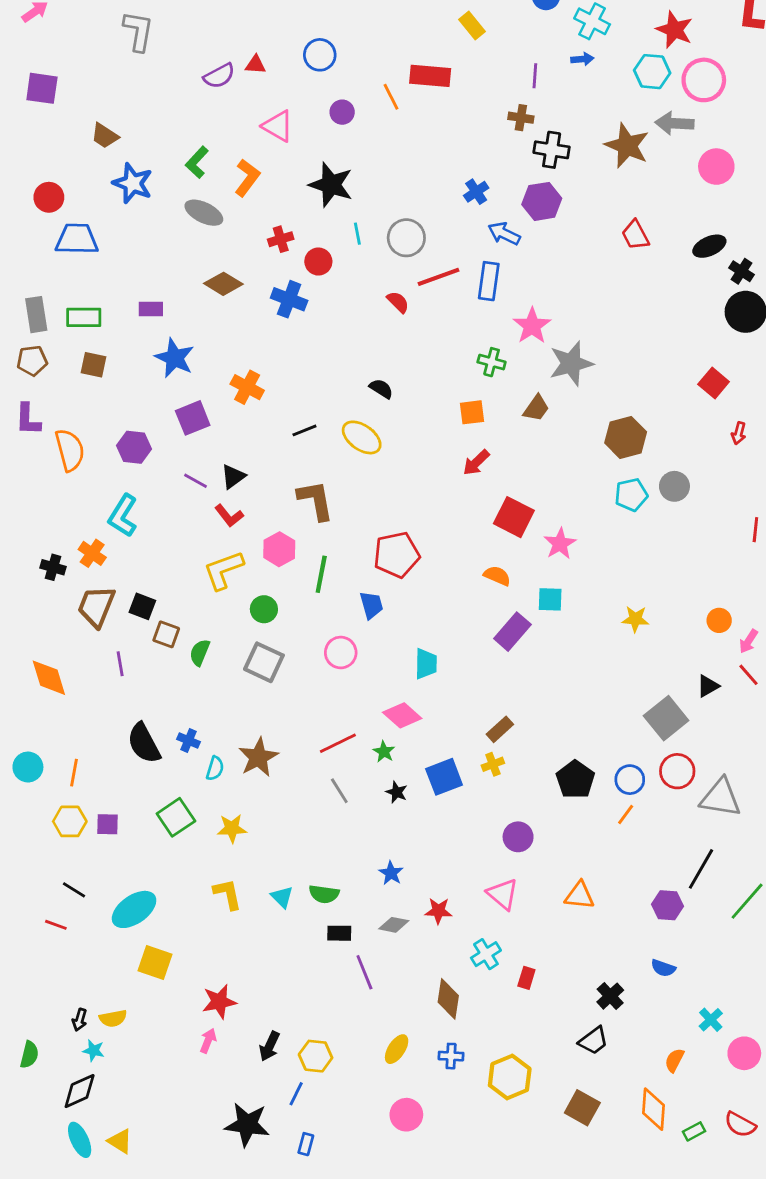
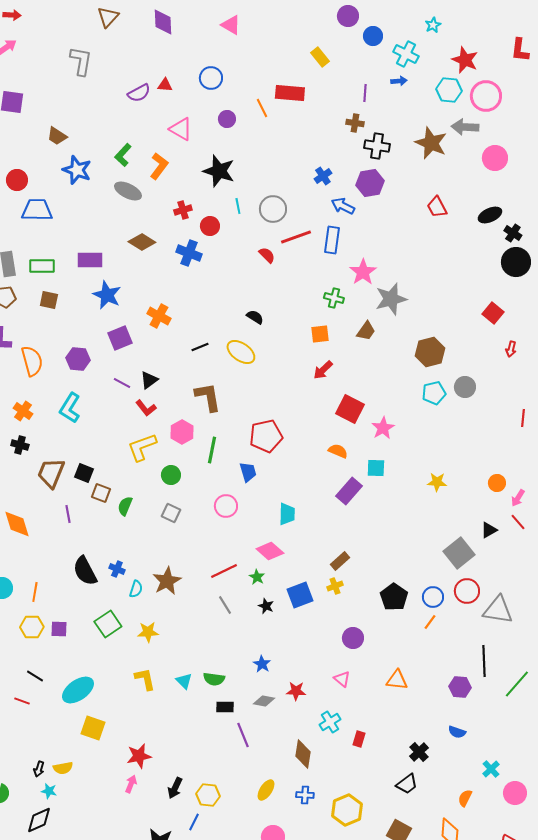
purple rectangle: (151, 309) -> (90, 260), size x1.4
orange cross: (92, 553) -> (23, 411), moved
gray square: (264, 662) -> (171, 513), size x0.7
black line: (701, 869) -> (484, 661), turned -32
pink triangle: (503, 894) -> (342, 679), size x0.7

